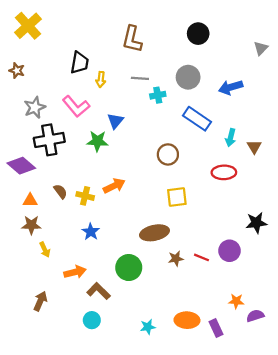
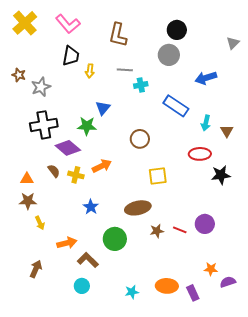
brown star: (17, 71) -> (19, 75), moved
gray circle: (188, 77) -> (169, 55), moved
pink L-shape: (76, 106) -> (68, 24), moved
gray star: (35, 107) -> (41, 87), moved
brown circle: (168, 154) -> (140, 139), moved
purple diamond: (21, 166) -> (68, 148), moved
black star: (256, 223) -> (221, 175), moved
blue star: (91, 232) -> (91, 207), moved

